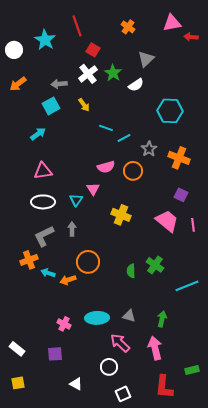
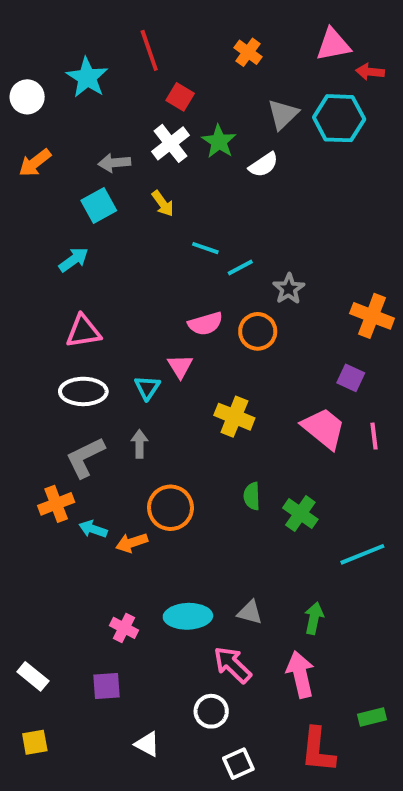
cyan hexagon: (170, 111) -> (339, 118), moved
orange cross: (179, 158) -> (372, 316), moved
green semicircle: (131, 271) -> (252, 496), moved

